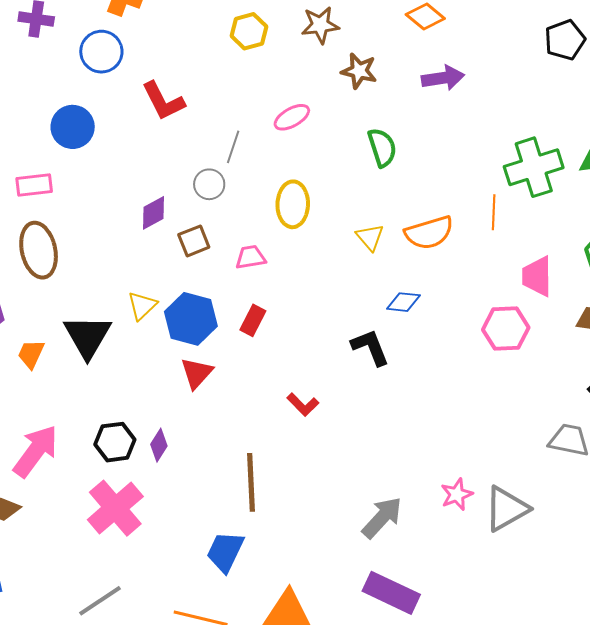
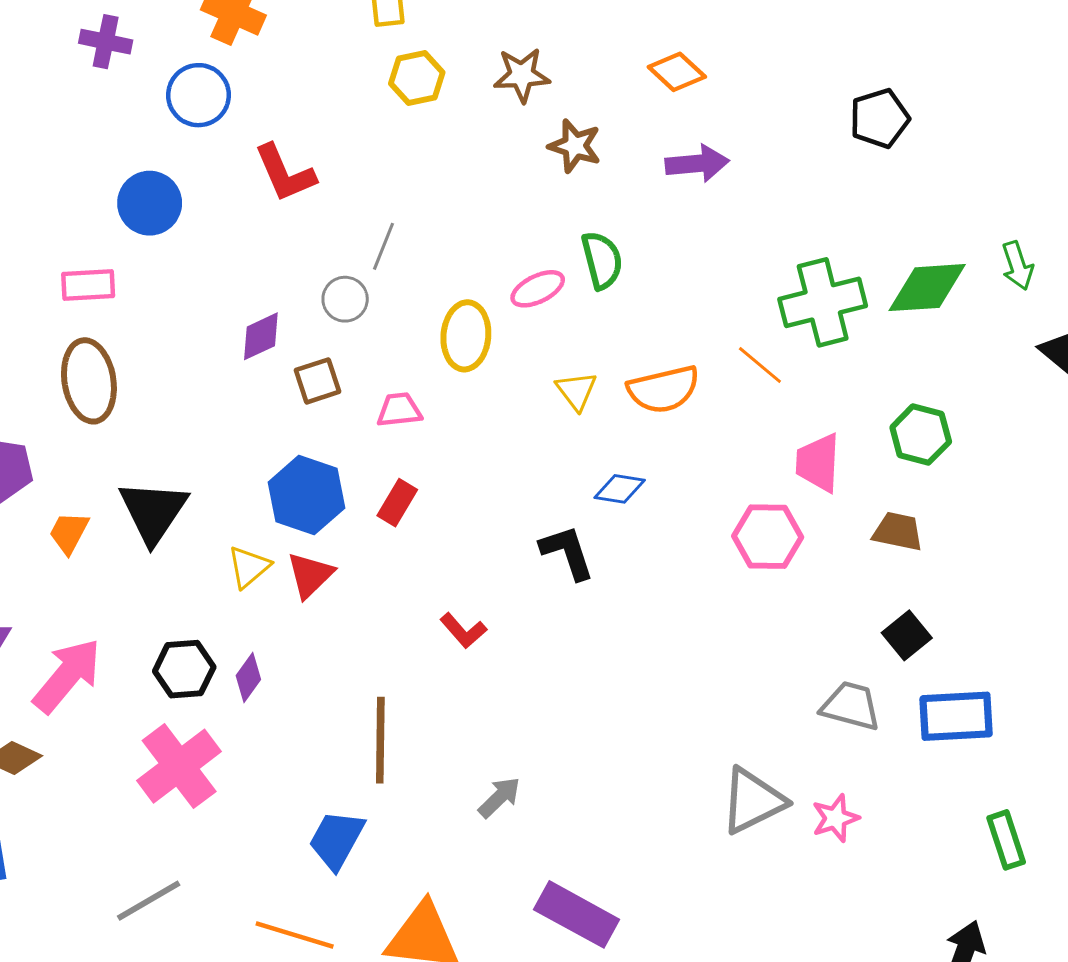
pink ellipse: (292, 117) -> (538, 289), moved
orange line: (494, 212) -> (760, 365), turned -56
yellow triangle: (142, 306) -> (249, 567), moved
pink star: (457, 494) -> (835, 818), moved
gray arrow: (382, 518) -> (499, 797), moved, size x0.7

